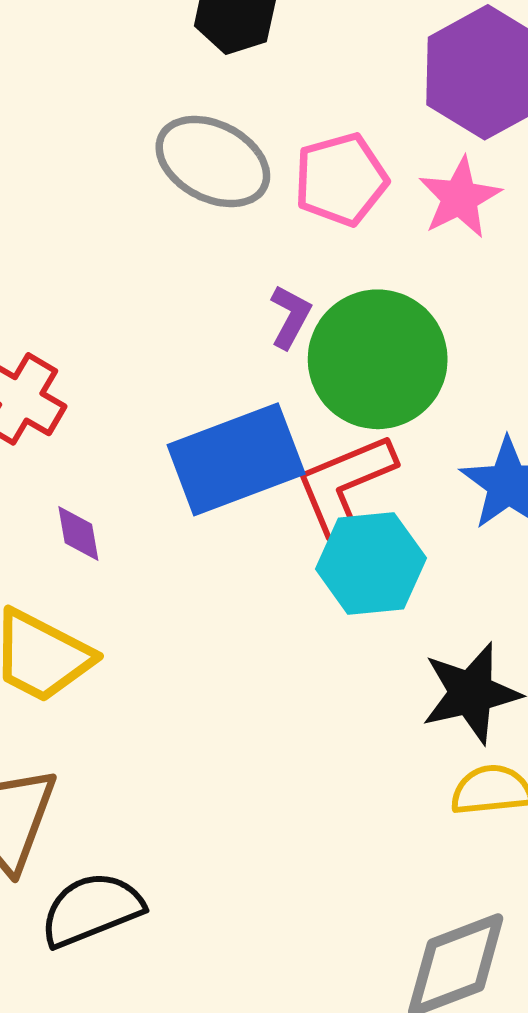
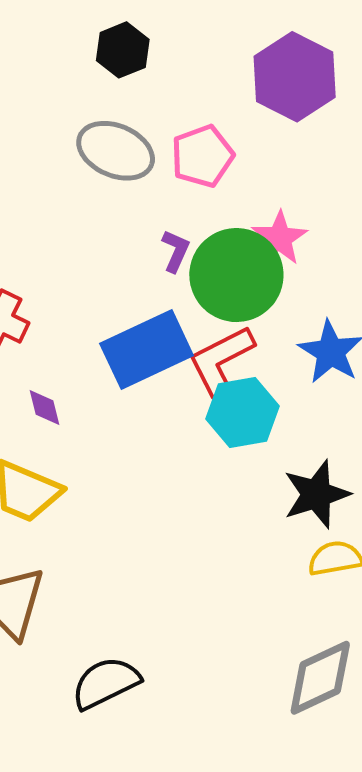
pink star: (460, 198) -> (279, 238), moved
black semicircle: (92, 909) -> (106, 683), moved

